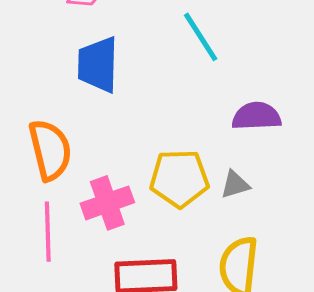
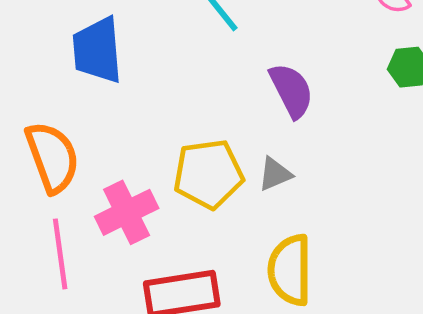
purple semicircle: (256, 116) -> (291, 90), turned 72

